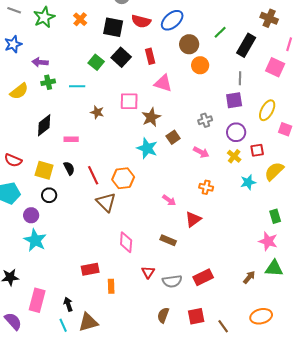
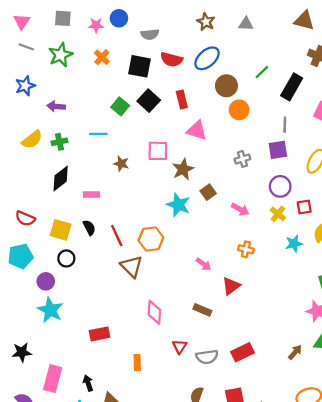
green cross: (48, 82) -> (59, 142), moved
gray cross: (205, 120) -> (242, 159), moved
red rectangle: (90, 269) -> (100, 334), moved

